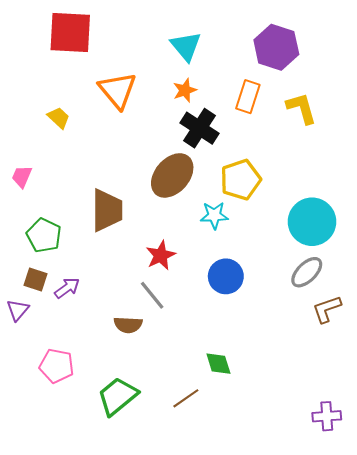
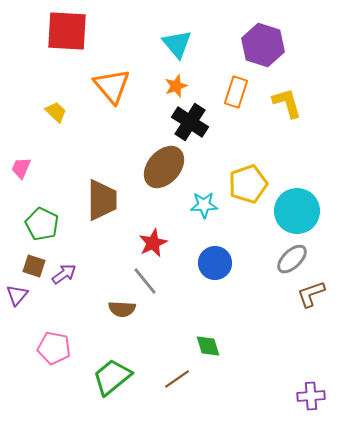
yellow pentagon: (241, 180) -> (248, 184), moved

